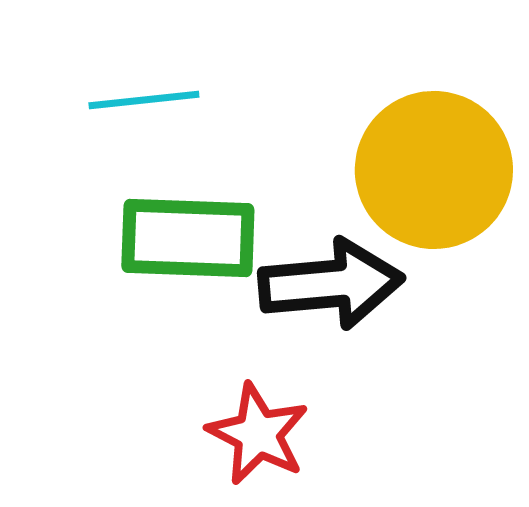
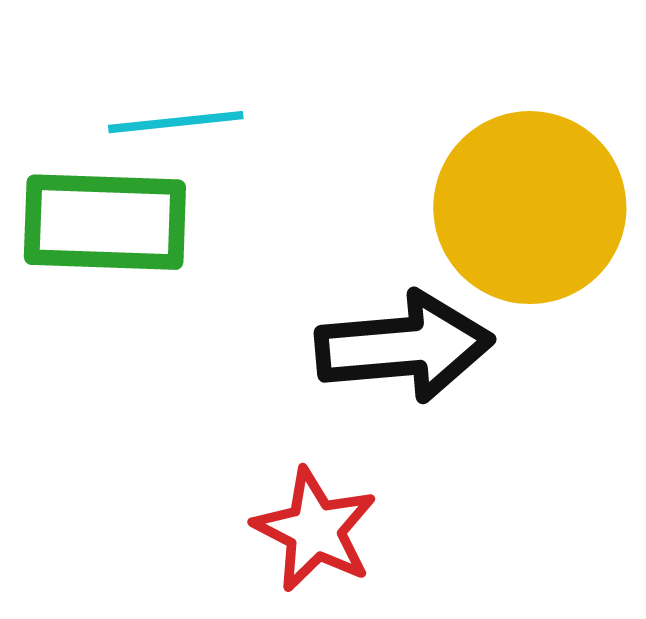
green rectangle: (188, 238) -> (105, 222), moved

